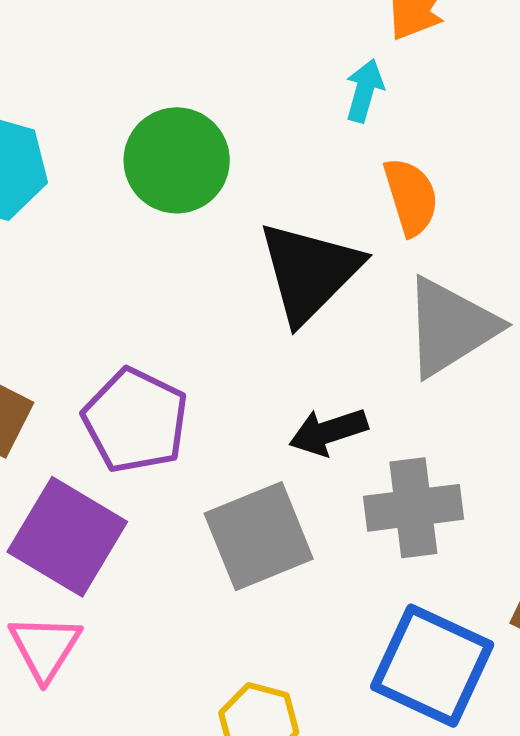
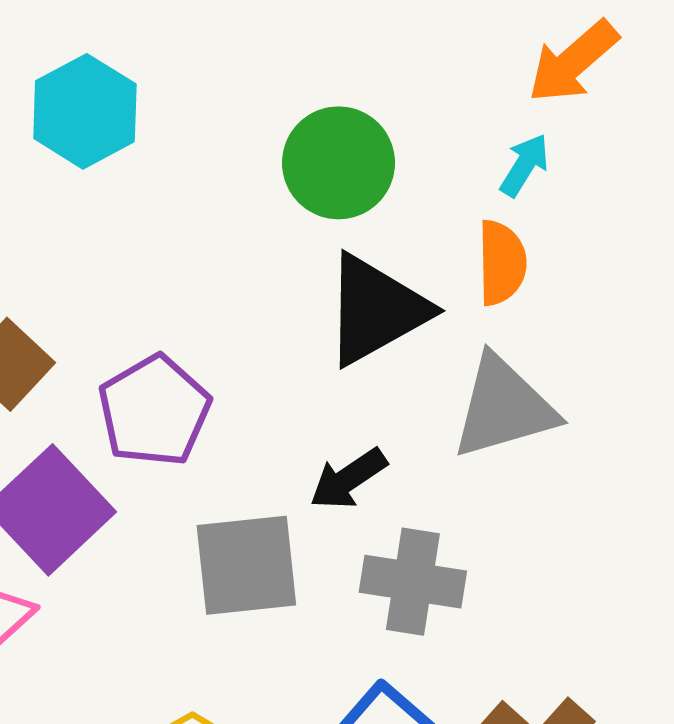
cyan arrow: (364, 91) -> (524, 165), moved
green circle: (177, 160) -> (339, 163), moved
black arrow: (328, 432) -> (348, 479), turned -32

